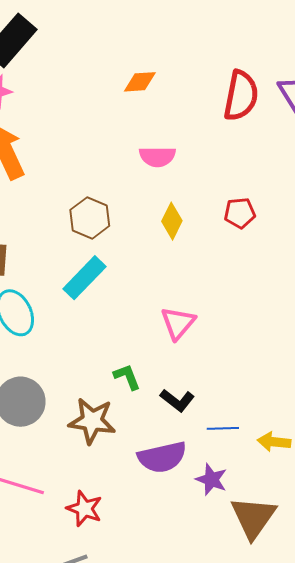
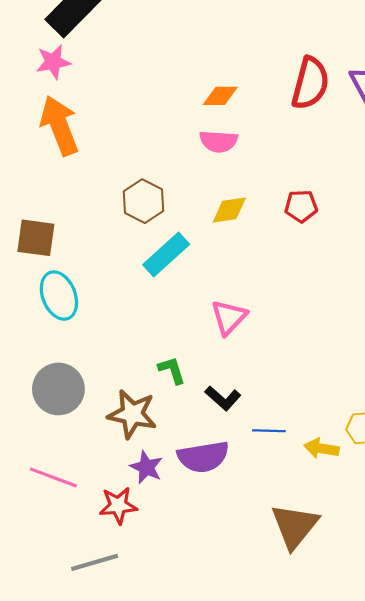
orange diamond: (140, 82) -> (220, 96), moved
yellow diamond: (172, 221) -> (229, 210), turned 51
cyan rectangle: (85, 278) -> (166, 255), moved
purple star: (211, 480) -> (146, 467), moved
red star: (84, 509) -> (118, 505), turned -30

